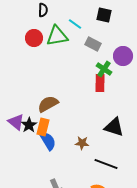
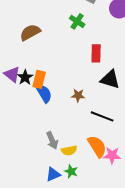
green cross: (104, 69) -> (77, 21), moved
red rectangle: (100, 83) -> (96, 53), moved
brown semicircle: (48, 104) -> (30, 32), moved

